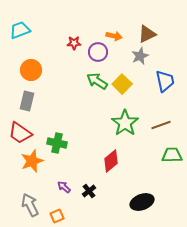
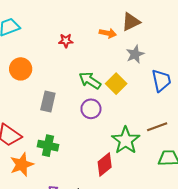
brown triangle: (147, 34) -> (131, 22), moved
purple circle: (98, 52) -> (91, 109), moved
gray rectangle: (27, 101) -> (48, 102), moved
green star: (125, 123) -> (126, 140), moved

